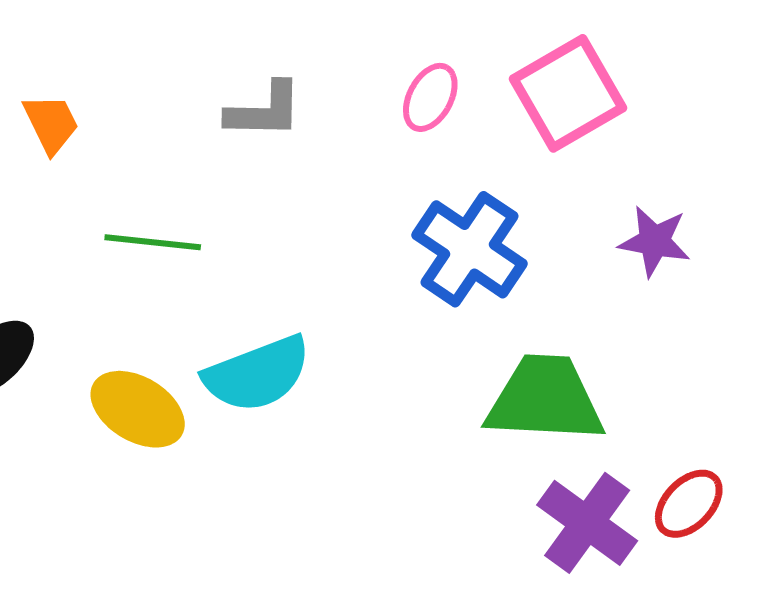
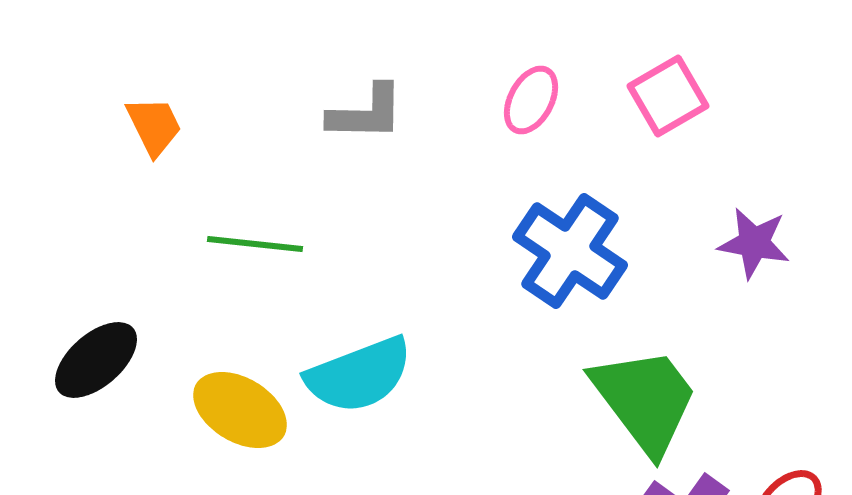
pink square: (568, 93) -> (668, 96), size x0.7
green trapezoid: (545, 399) -> (645, 400), turned 50

